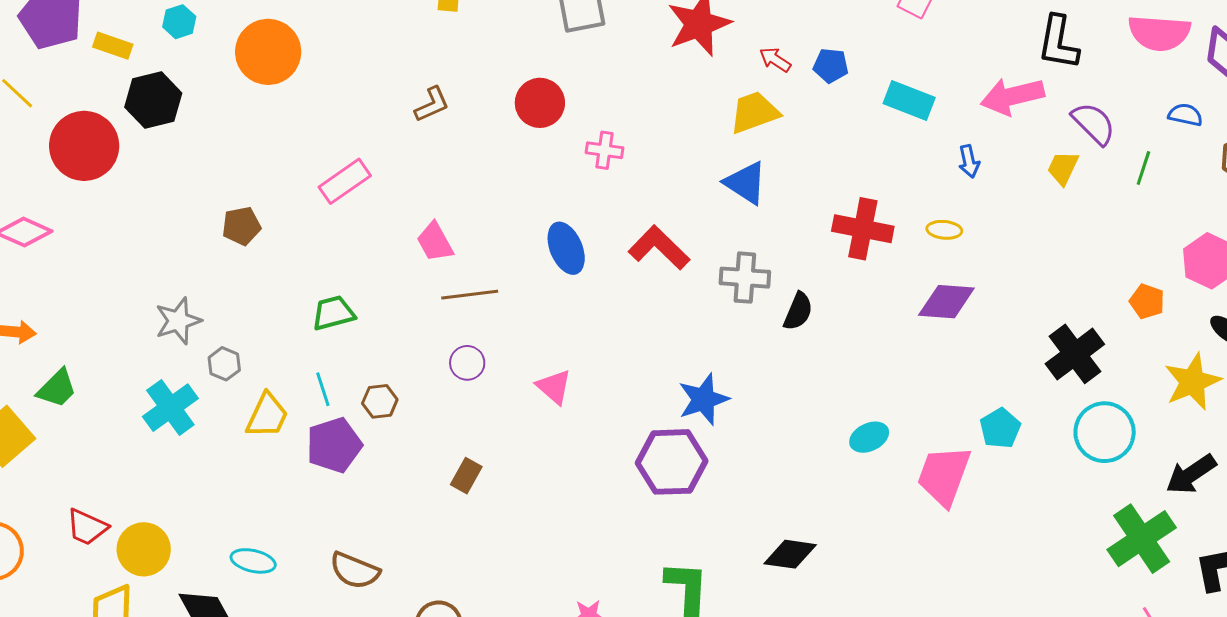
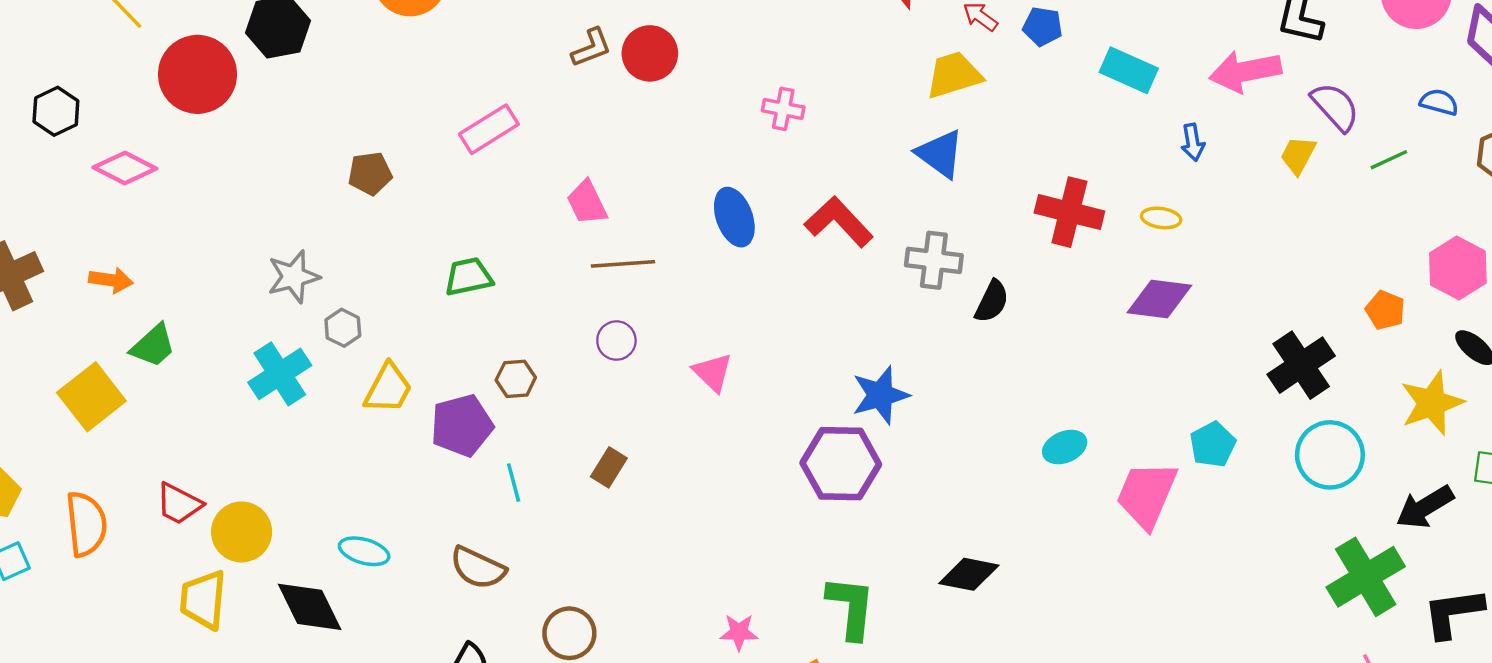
red circle: (540, 103) -> (650, 53), moved
green line: (1143, 168) -> (1389, 160), turned 44
cyan line: (323, 389) -> (514, 483), moved

